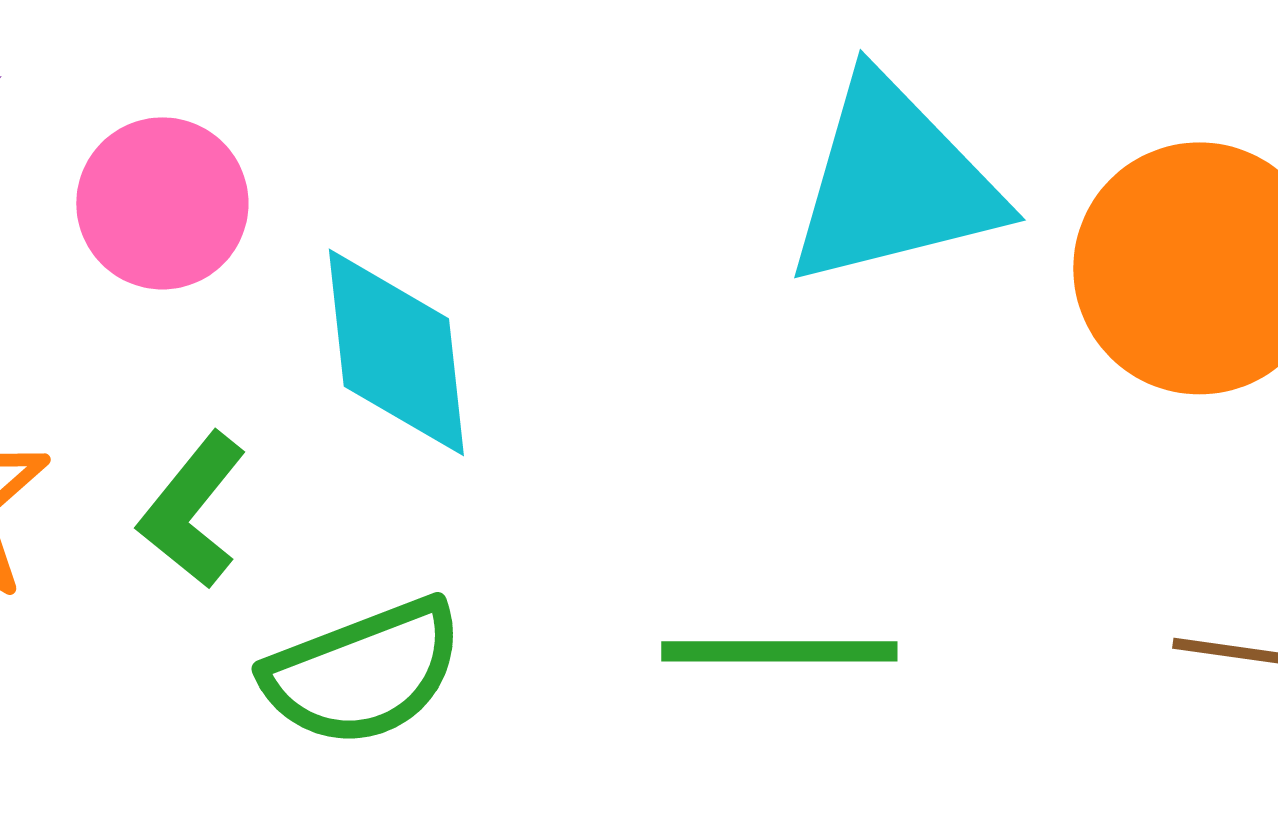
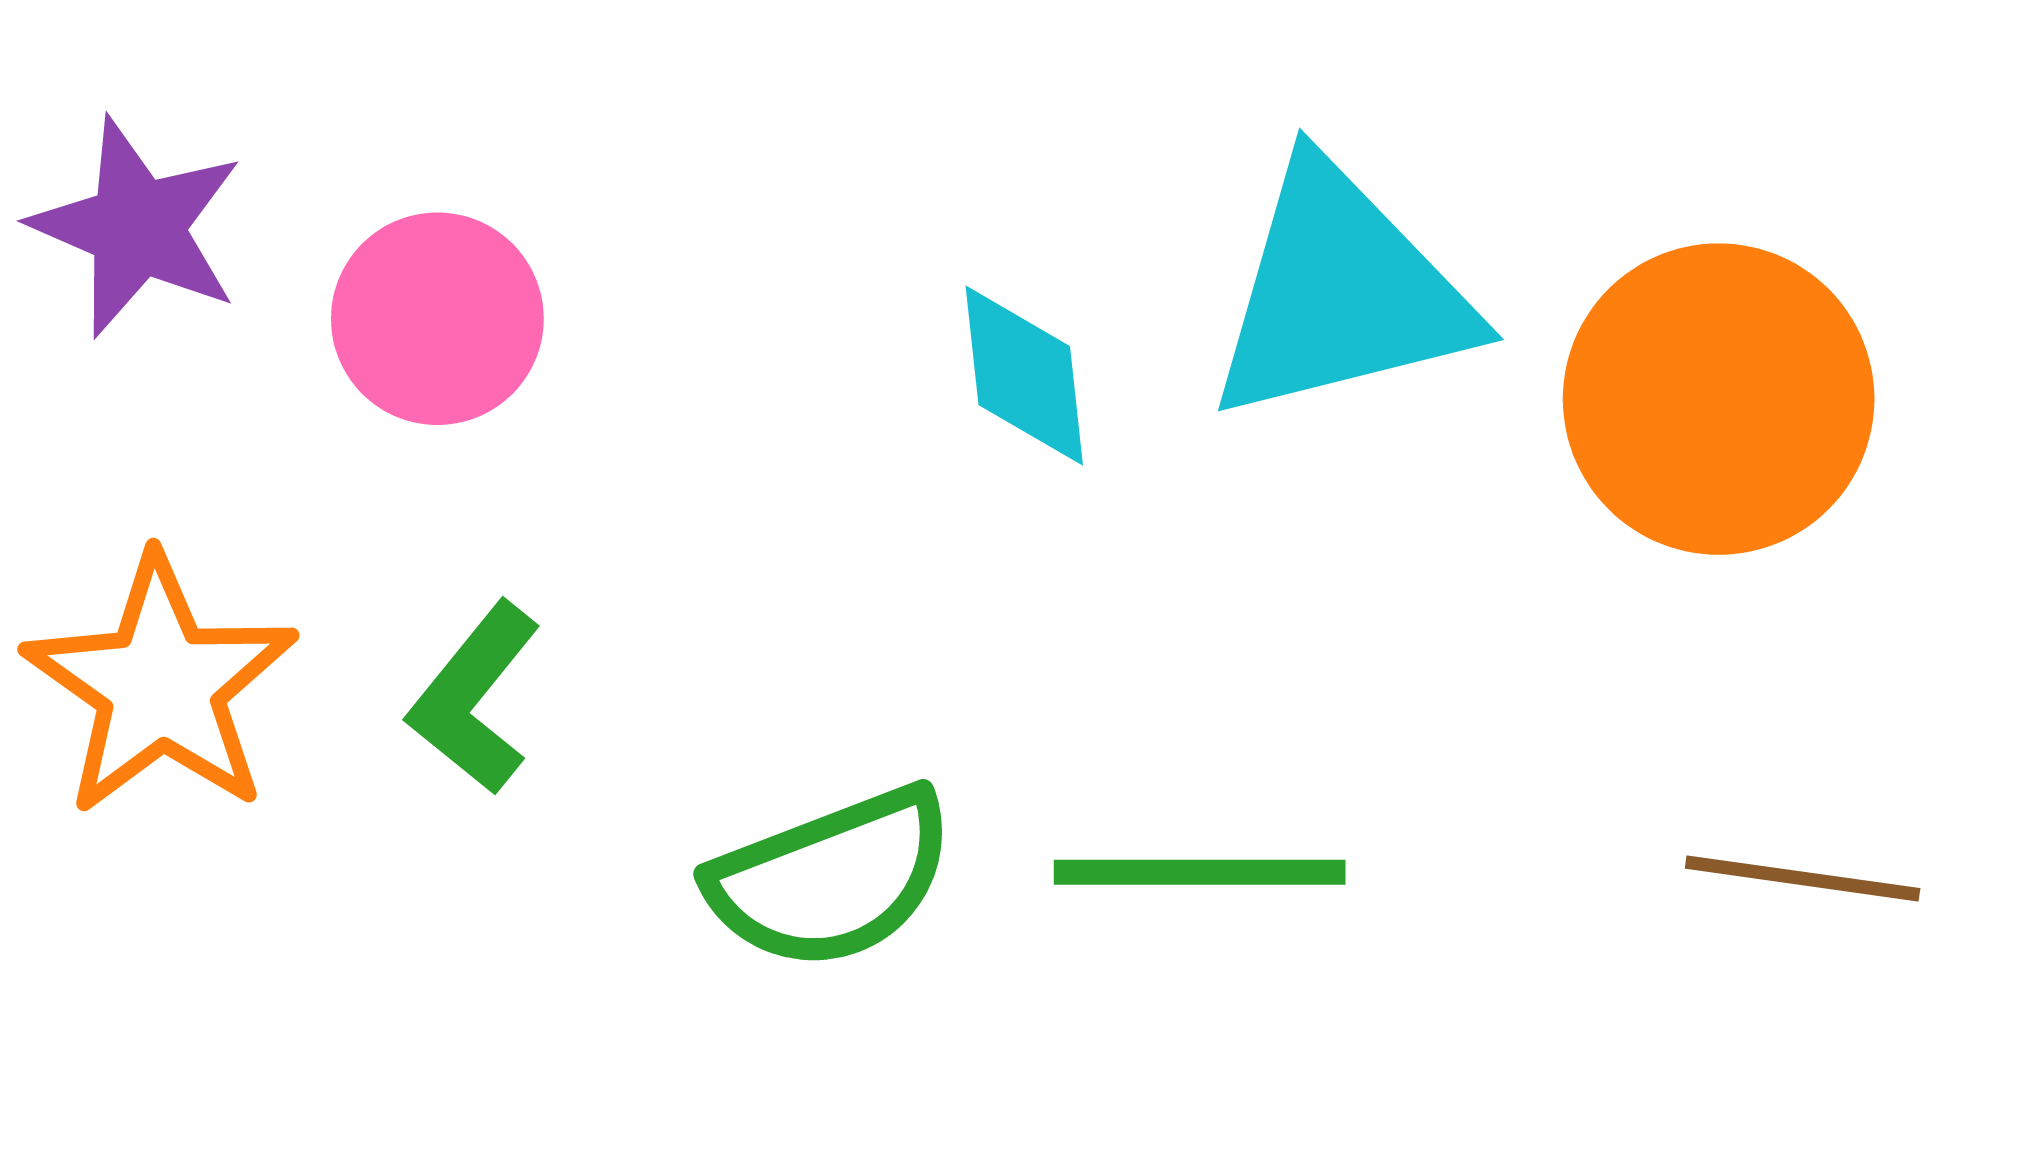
cyan diamond: (396, 352) -> (1024, 376), moved, size x0.7
green semicircle: (363, 672) -> (831, 878), moved

